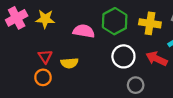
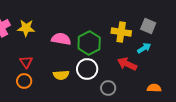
green hexagon: (115, 21) -> (89, 43), moved
white circle: (123, 56) -> (87, 69), moved
yellow semicircle: (69, 63) -> (61, 75), moved

